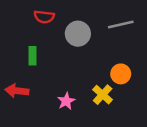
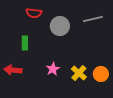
orange circle: (121, 74) -> (101, 74), moved
pink star: (66, 101) -> (53, 69), moved

